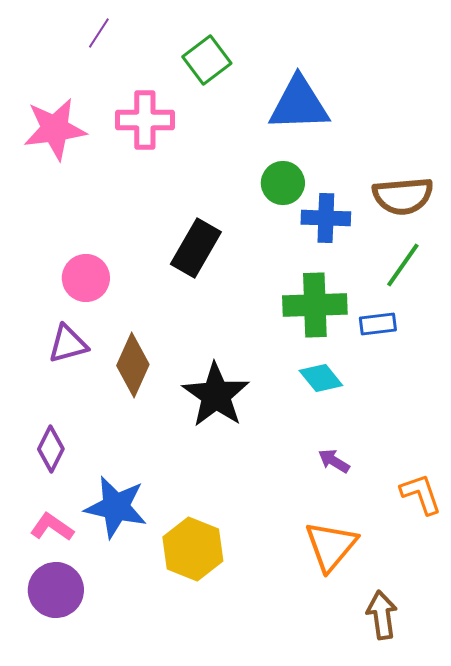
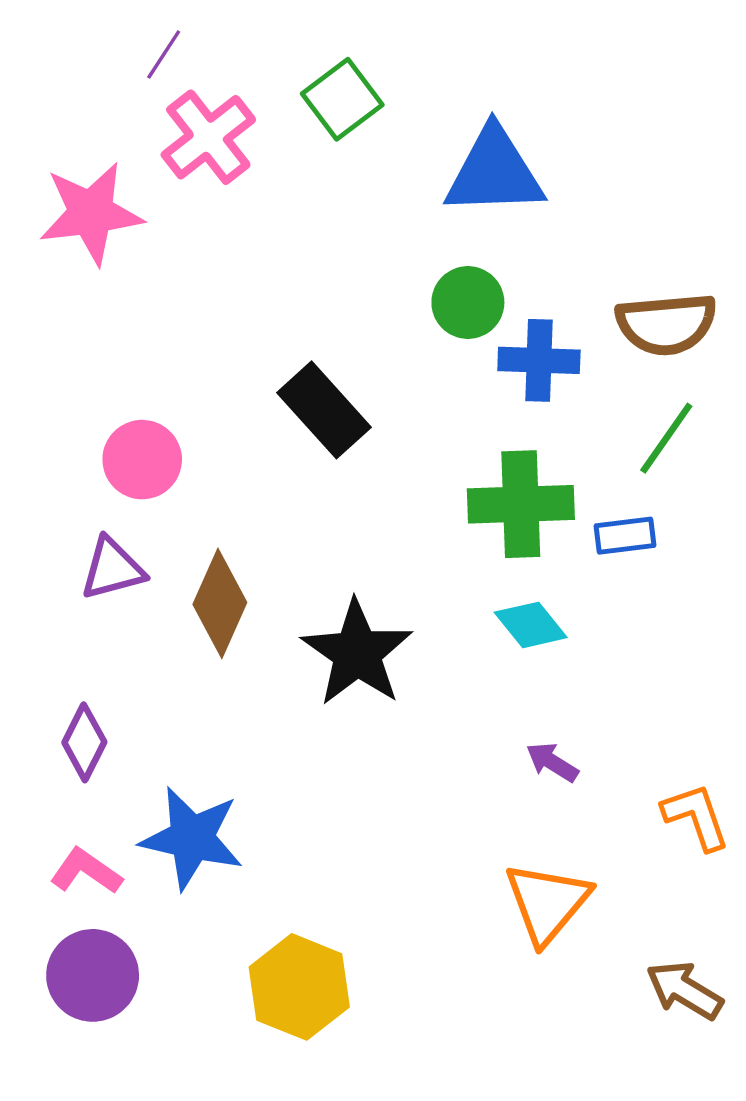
pink cross: (145, 120) -> (208, 137), moved, turned -38
black rectangle: (196, 248) -> (324, 410), turned -72
yellow hexagon: (193, 549) -> (299, 987), moved
brown arrow: (382, 615) -> (684, 990), moved, turned -51

